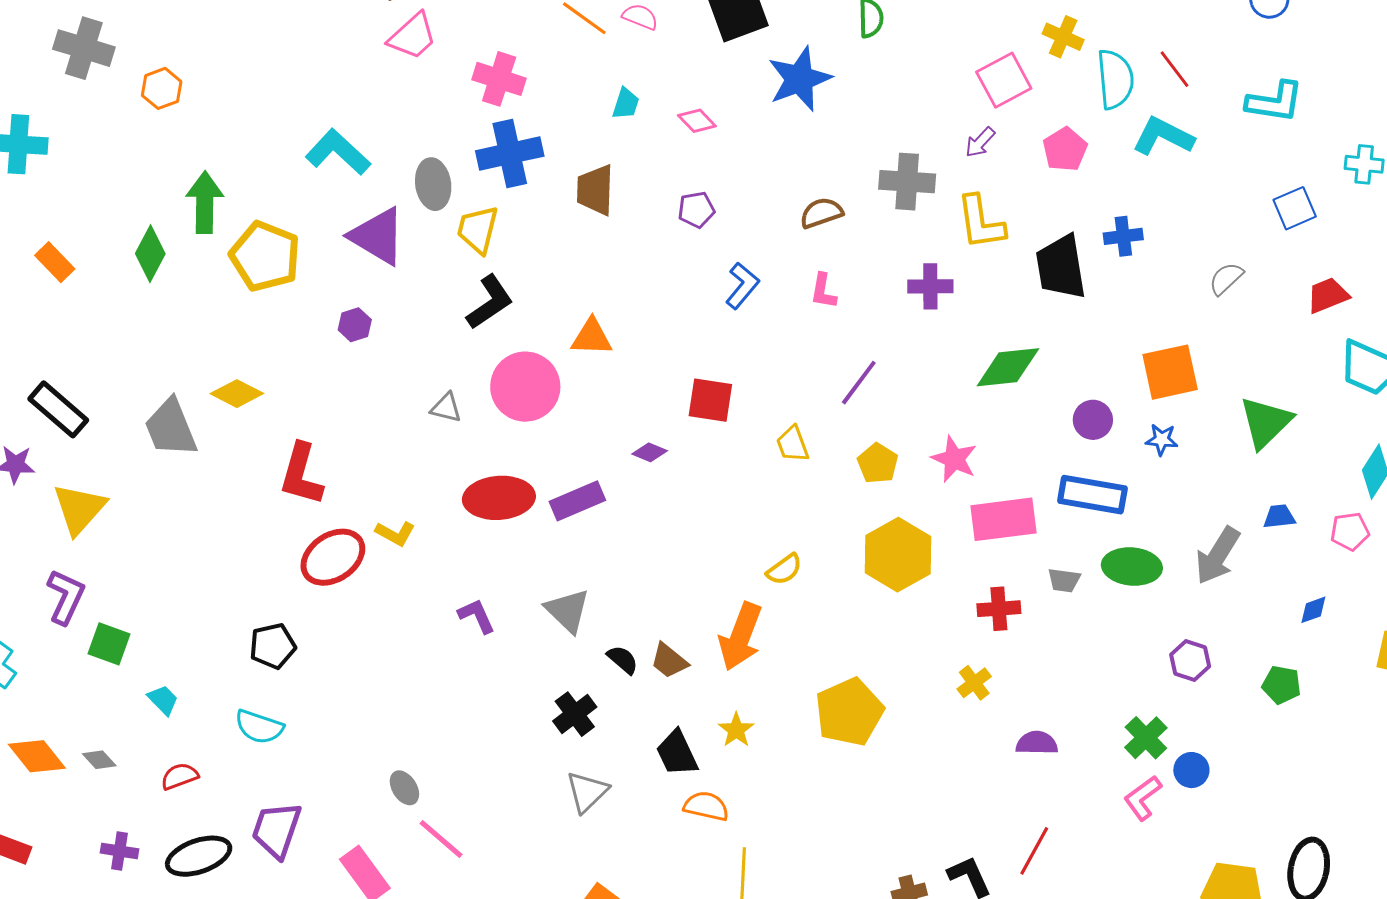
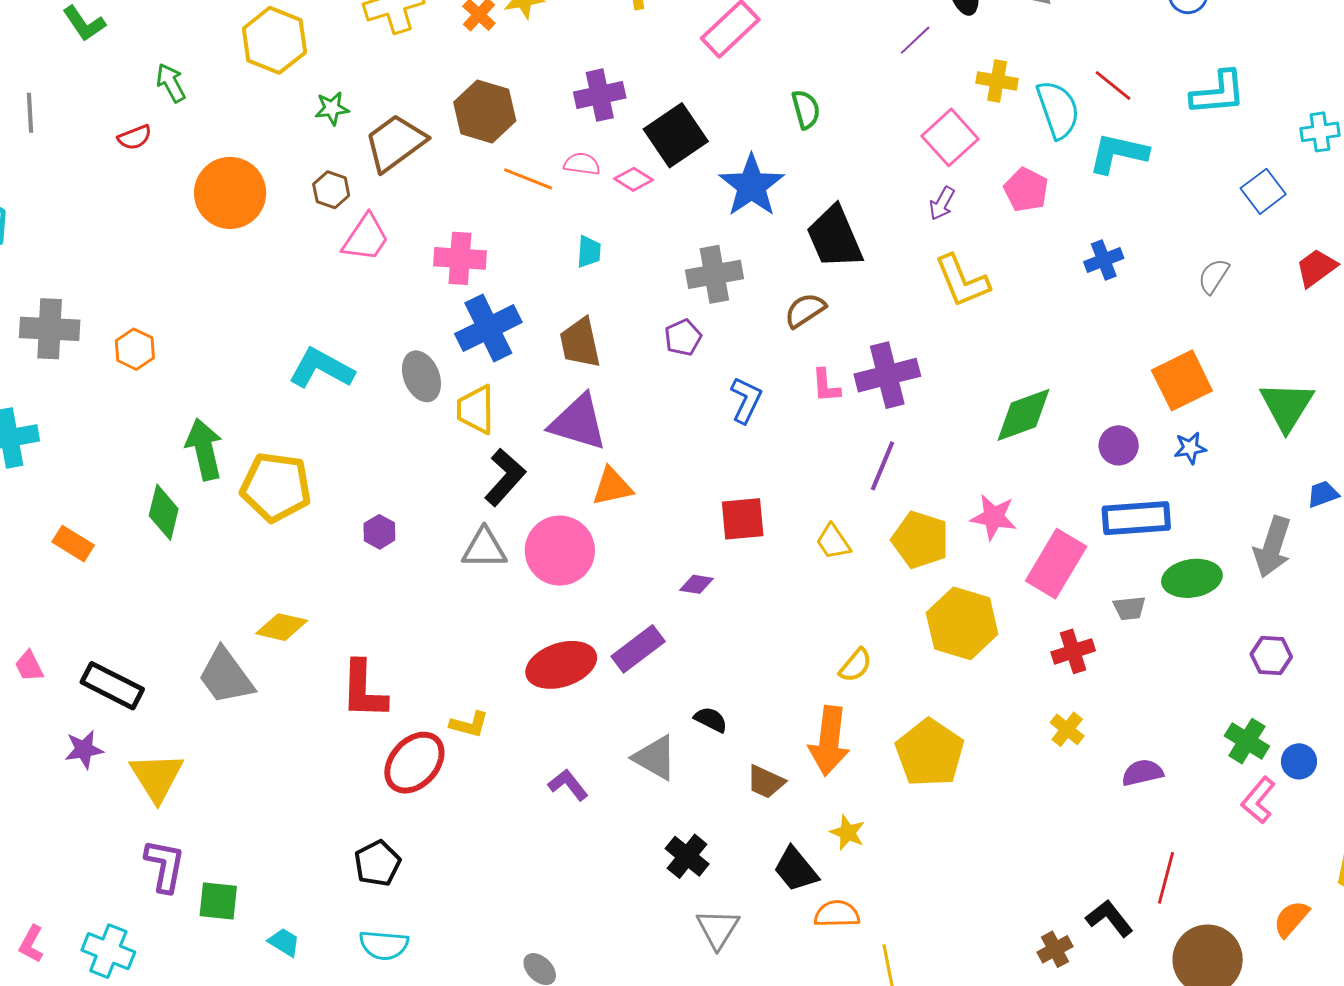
pink diamond: (697, 121) -> (633, 179), moved
gray cross: (907, 182) -> (714, 274), moved
purple triangle: (378, 236) -> (578, 422), moved
black trapezoid: (1061, 267) -> (835, 237), moved
purple cross: (930, 286) -> (887, 375), moved, size x1.4
gray triangle: (446, 408) -> (484, 548), moved, size x1.4
yellow pentagon: (878, 463) -> (920, 540), size x1.4
pink rectangle: (1004, 519) -> (1056, 564), turned -38
black semicircle: (623, 660) -> (711, 720), moved
yellow pentagon: (849, 712) -> (930, 753), moved

